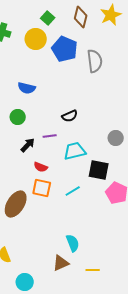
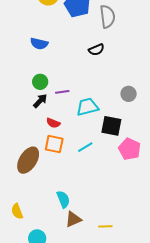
black semicircle: (70, 116) -> (96, 50), moved
green circle: (18, 117) -> (40, 82), moved
cyan semicircle: (73, 243) -> (63, 199), moved

